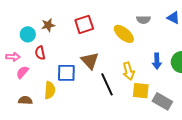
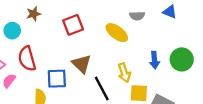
brown star: (48, 25) -> (34, 14), moved
cyan circle: (28, 34) -> (12, 31), moved
red semicircle: (40, 53) -> (27, 59), size x1.6

